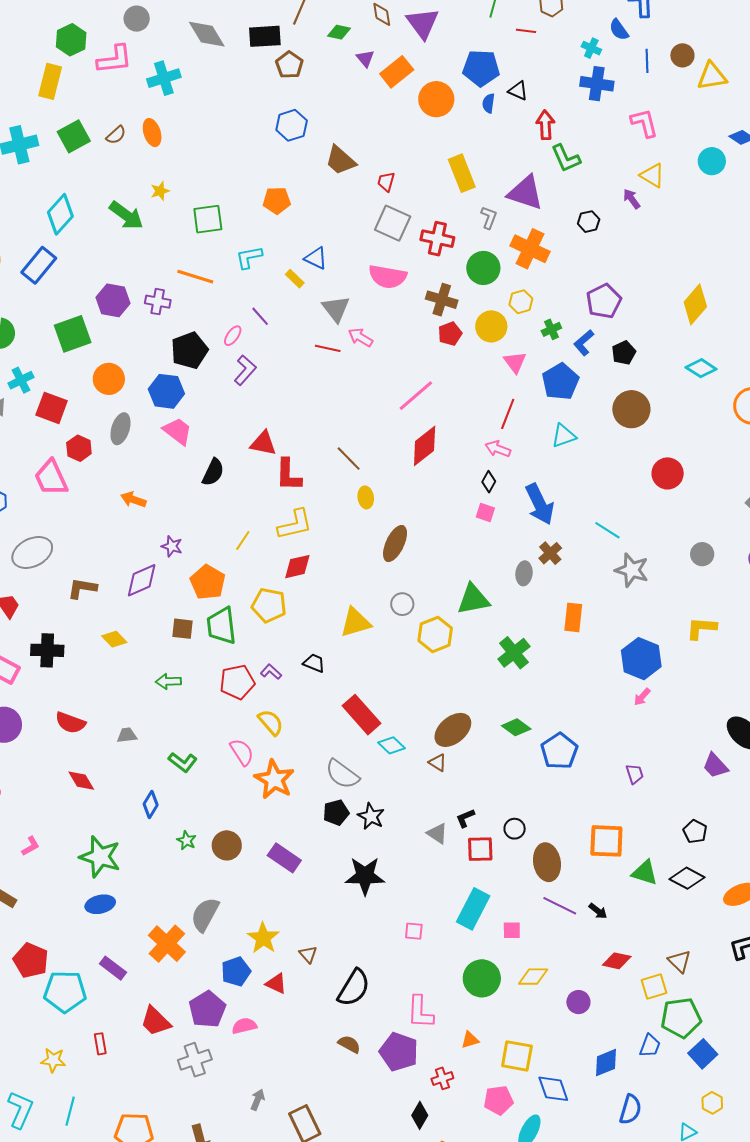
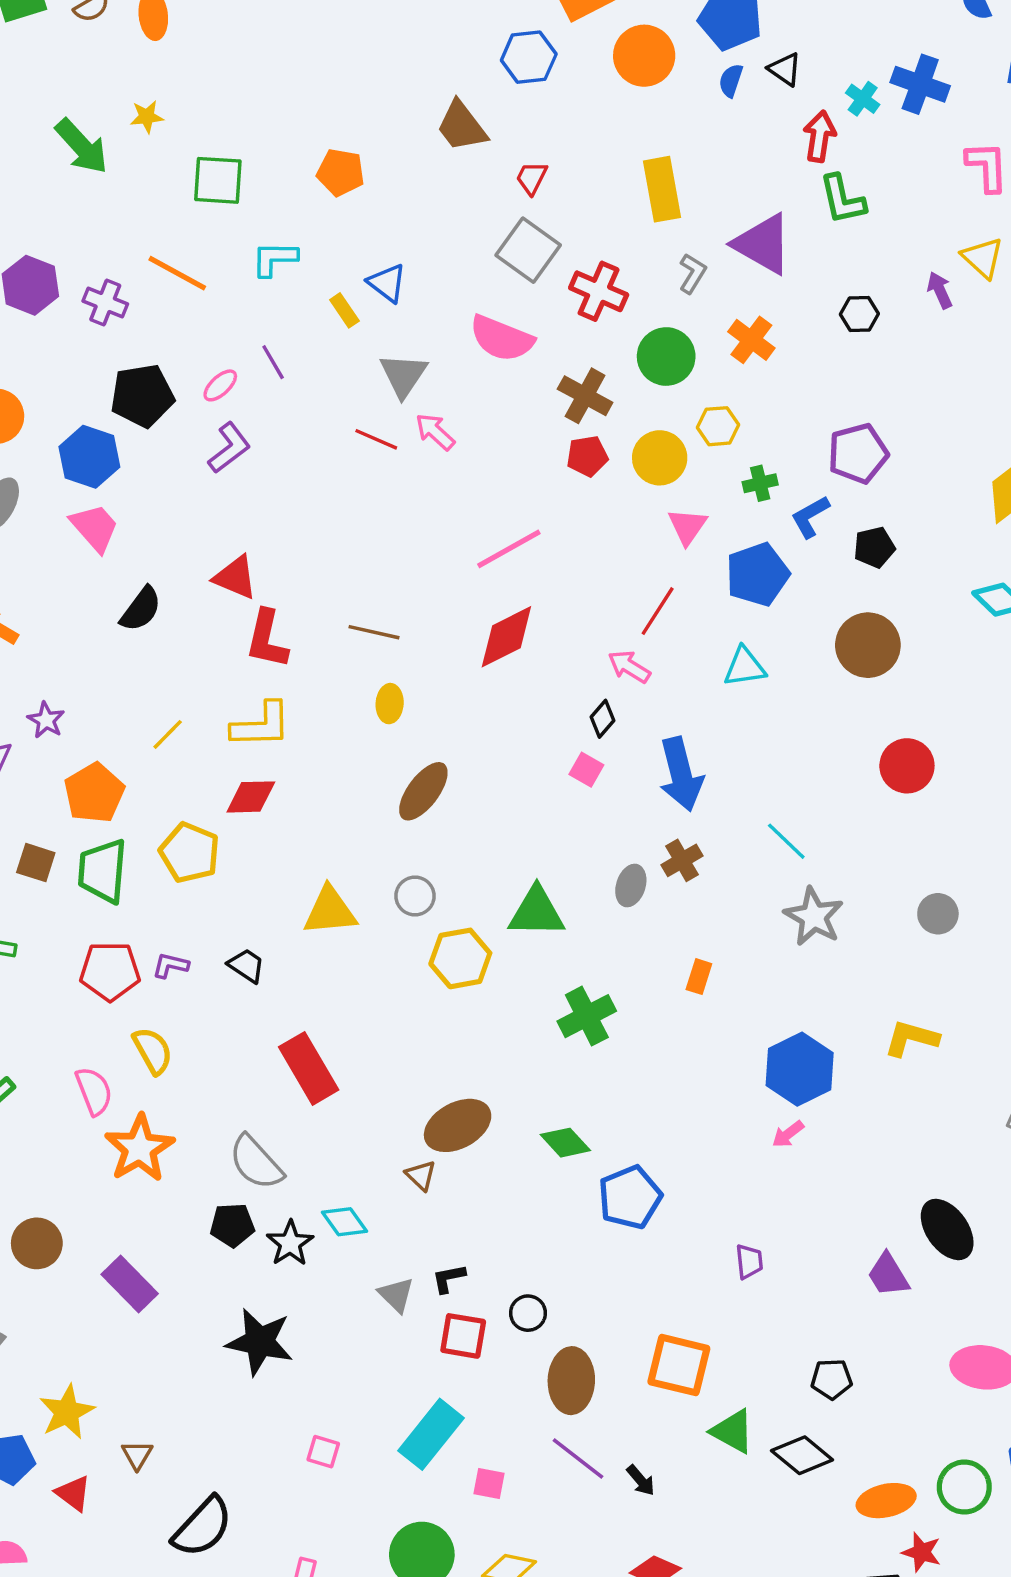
cyan cross: (591, 48) -> (863, 99), moved
blue hexagon: (292, 125) -> (529, 57), moved
orange cross: (530, 249) -> (751, 340), size x0.7
brown line: (349, 459) -> (374, 632), turned -44
orange rectangle: (573, 617) -> (699, 977), size x0.7
purple L-shape: (271, 672) -> (171, 965), turned -40
cyan diamond: (392, 745) -> (344, 1222), moved
black pentagon: (695, 831) -> (832, 1379), turned 30

